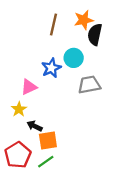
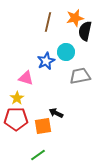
pink triangle: (29, 87) -> (26, 78), turned 42
black arrow: (35, 126) -> (56, 113), moved
red pentagon: (18, 155) -> (16, 119), moved, turned 30
green line: (46, 162) -> (38, 155), moved

